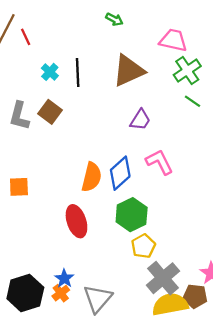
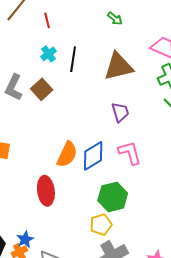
red line: (26, 37) -> (47, 20), moved
purple trapezoid: (140, 120) -> (120, 112), turned -60
green hexagon: (132, 215) -> (113, 197), moved

